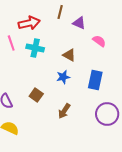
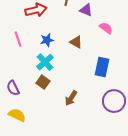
pink line: (11, 43) -> (18, 39), moved
cyan cross: (35, 48) -> (45, 62), moved, turned 36
blue star: (63, 77) -> (47, 40), moved

